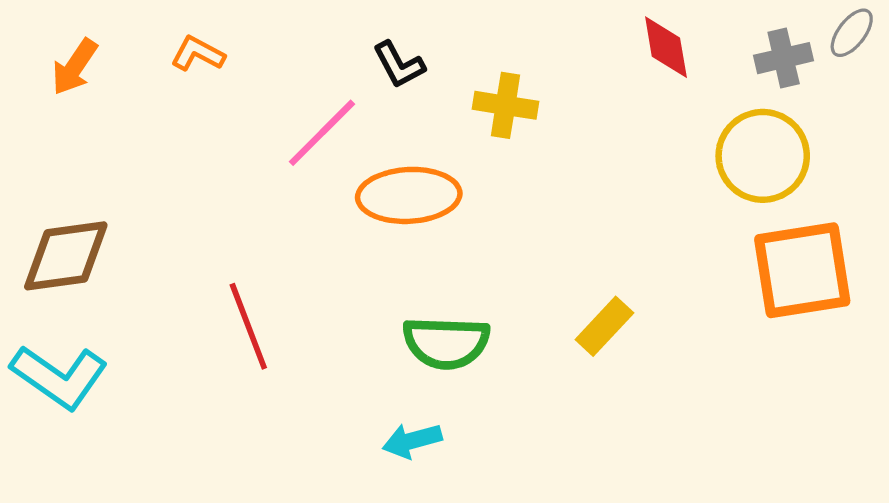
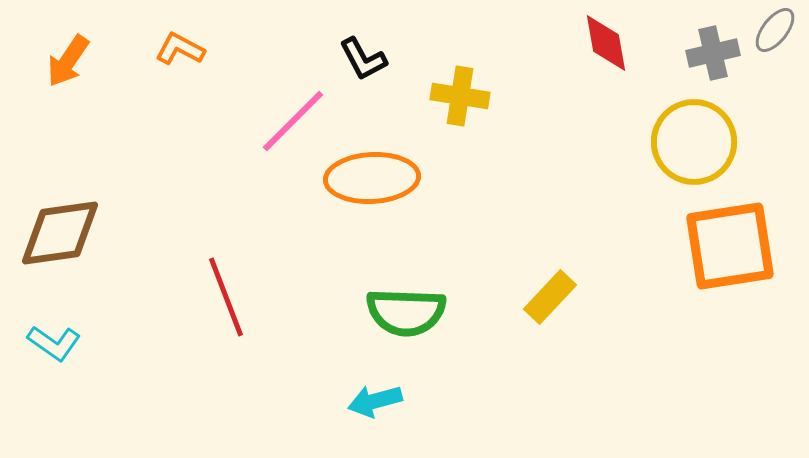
cyan L-shape: (59, 377) -> (54, 343), size x0.6

